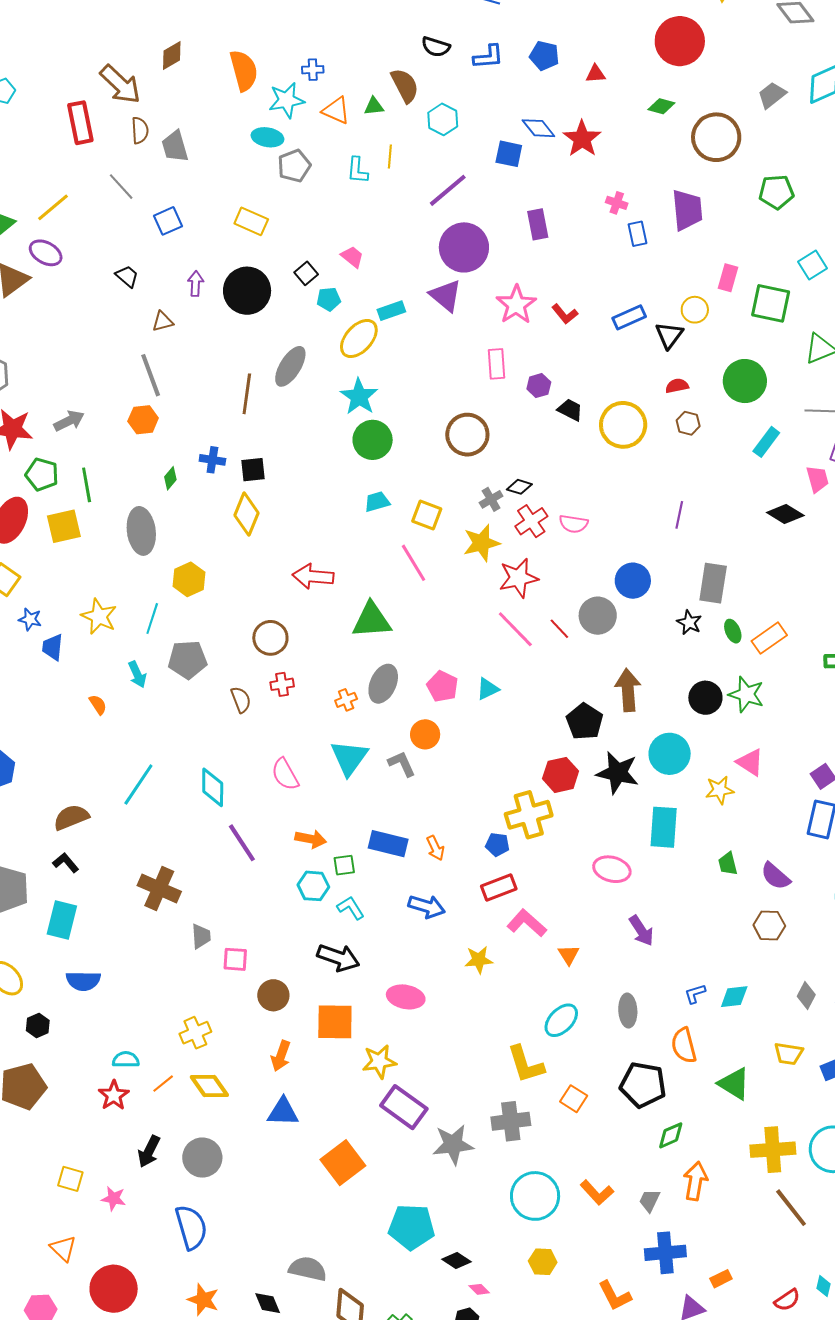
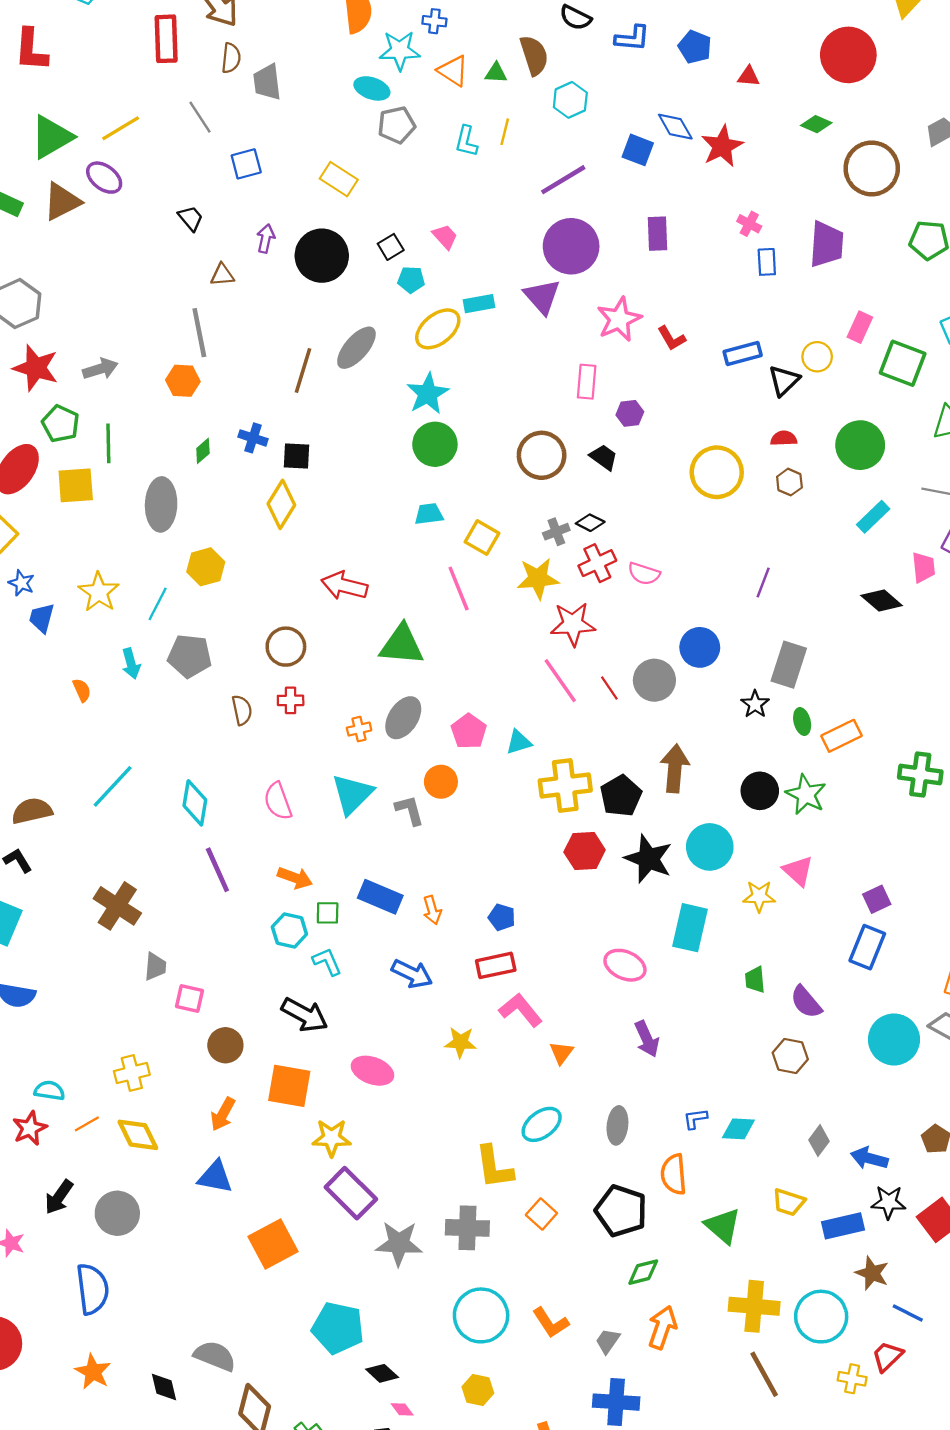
black trapezoid: (570, 410) -> (604, 457), moved
yellow cross: (529, 815) -> (565, 785), moved

